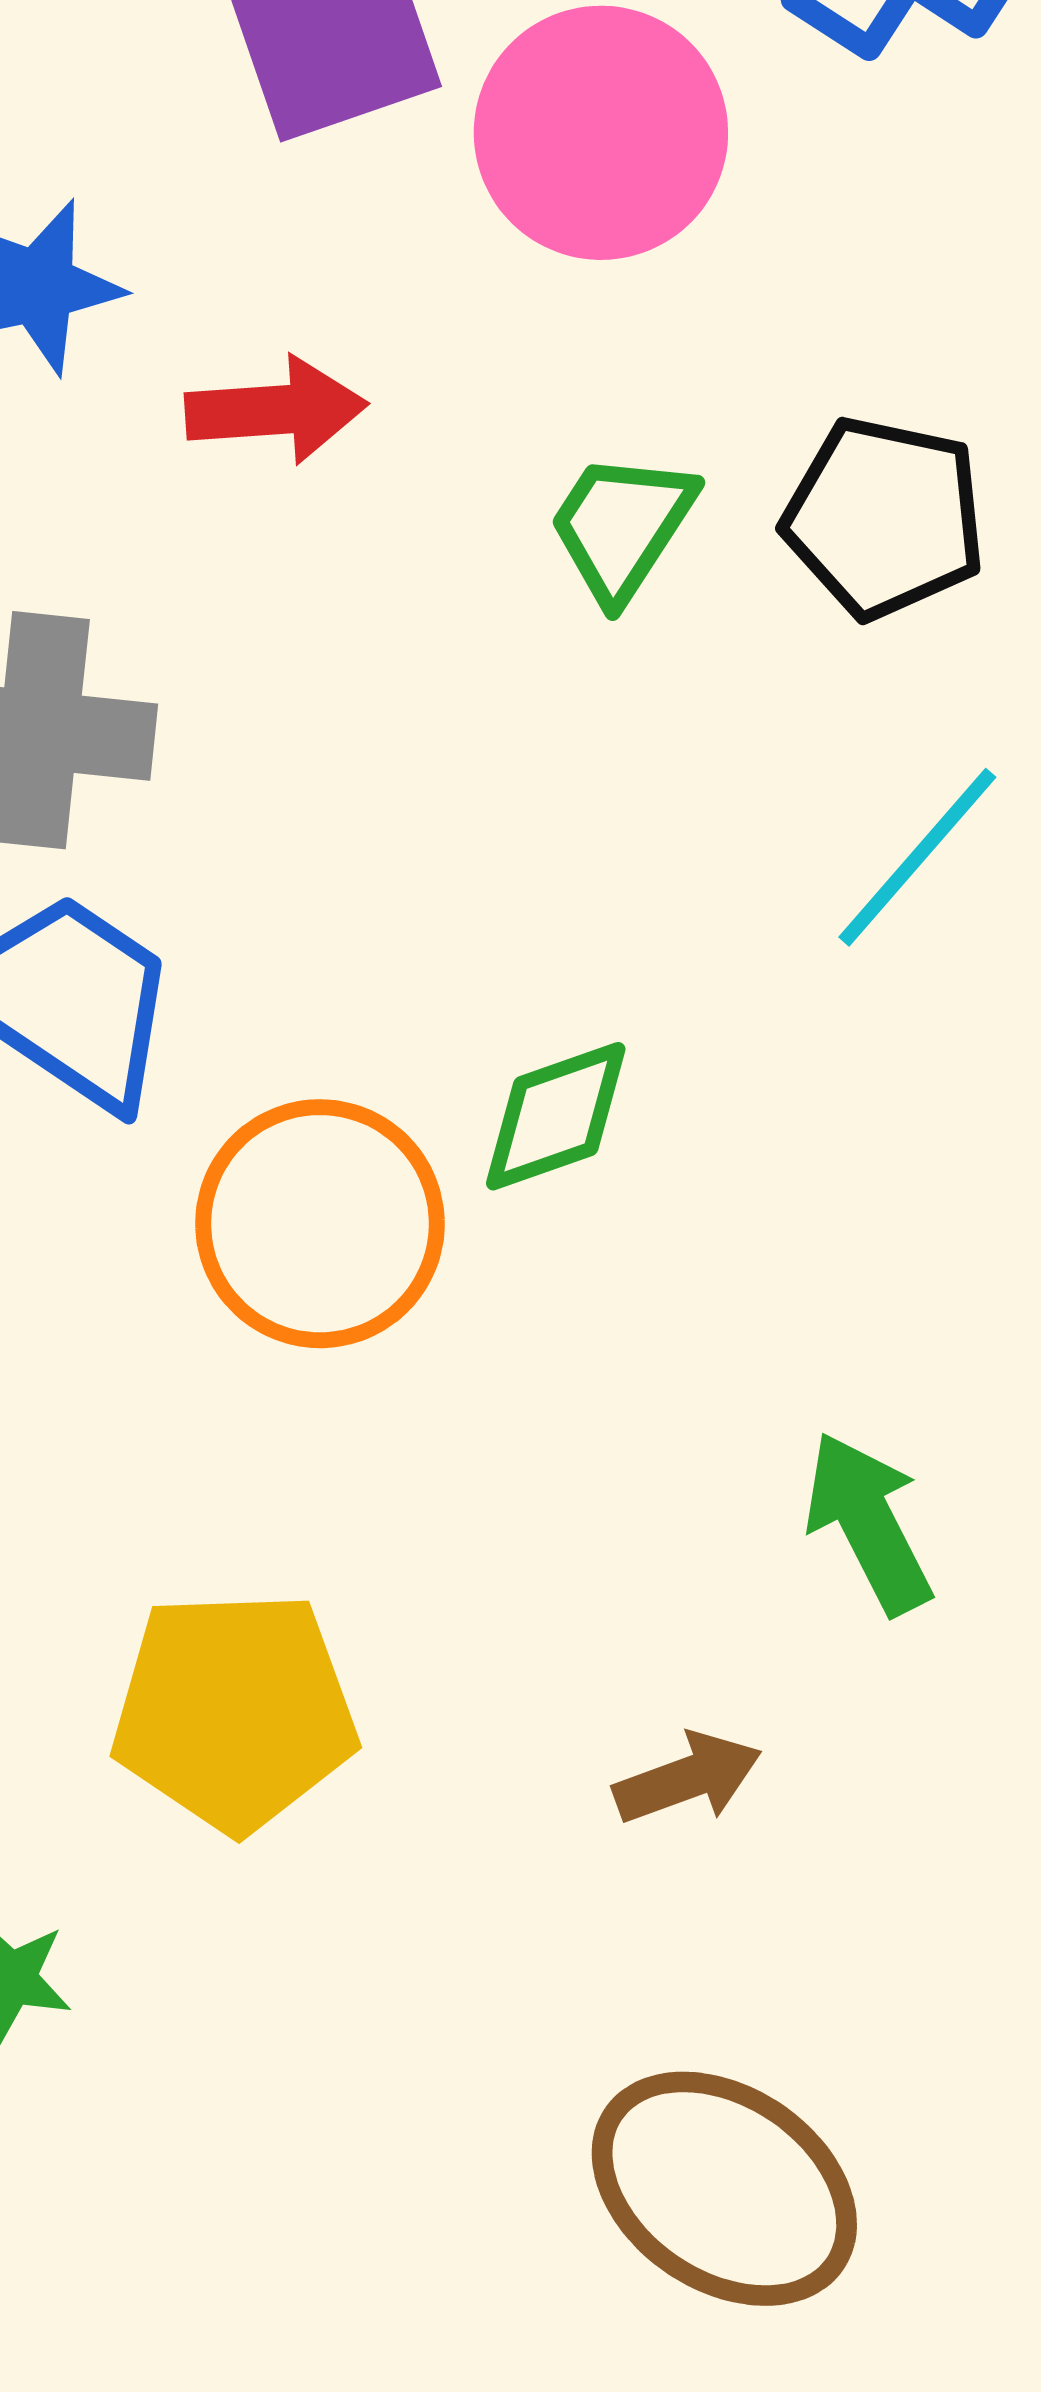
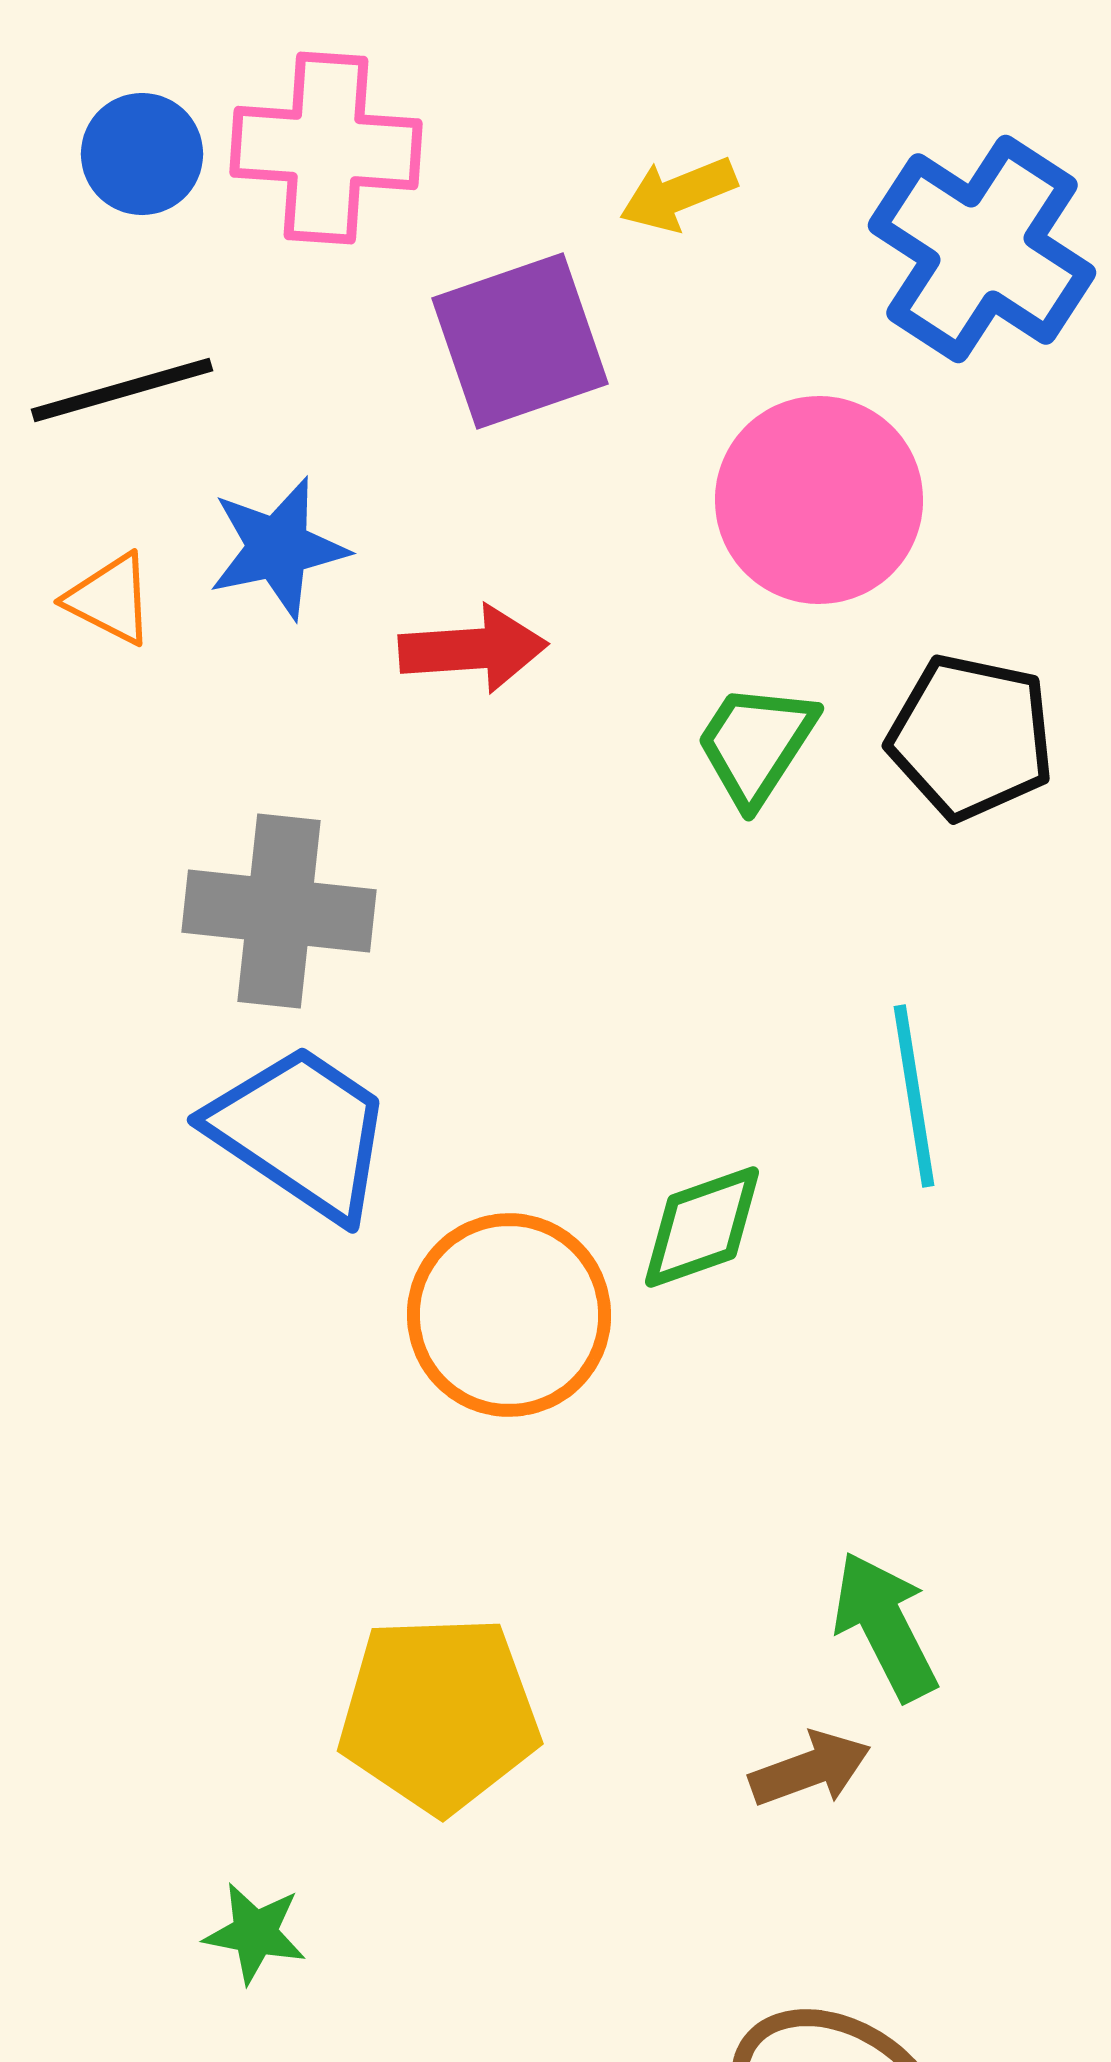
pink circle: (601, 133) -> (819, 500), moved
cyan line: (917, 857) -> (914, 1096), moved, turned -50
green arrow: (868, 1523) -> (885, 1626), moved

